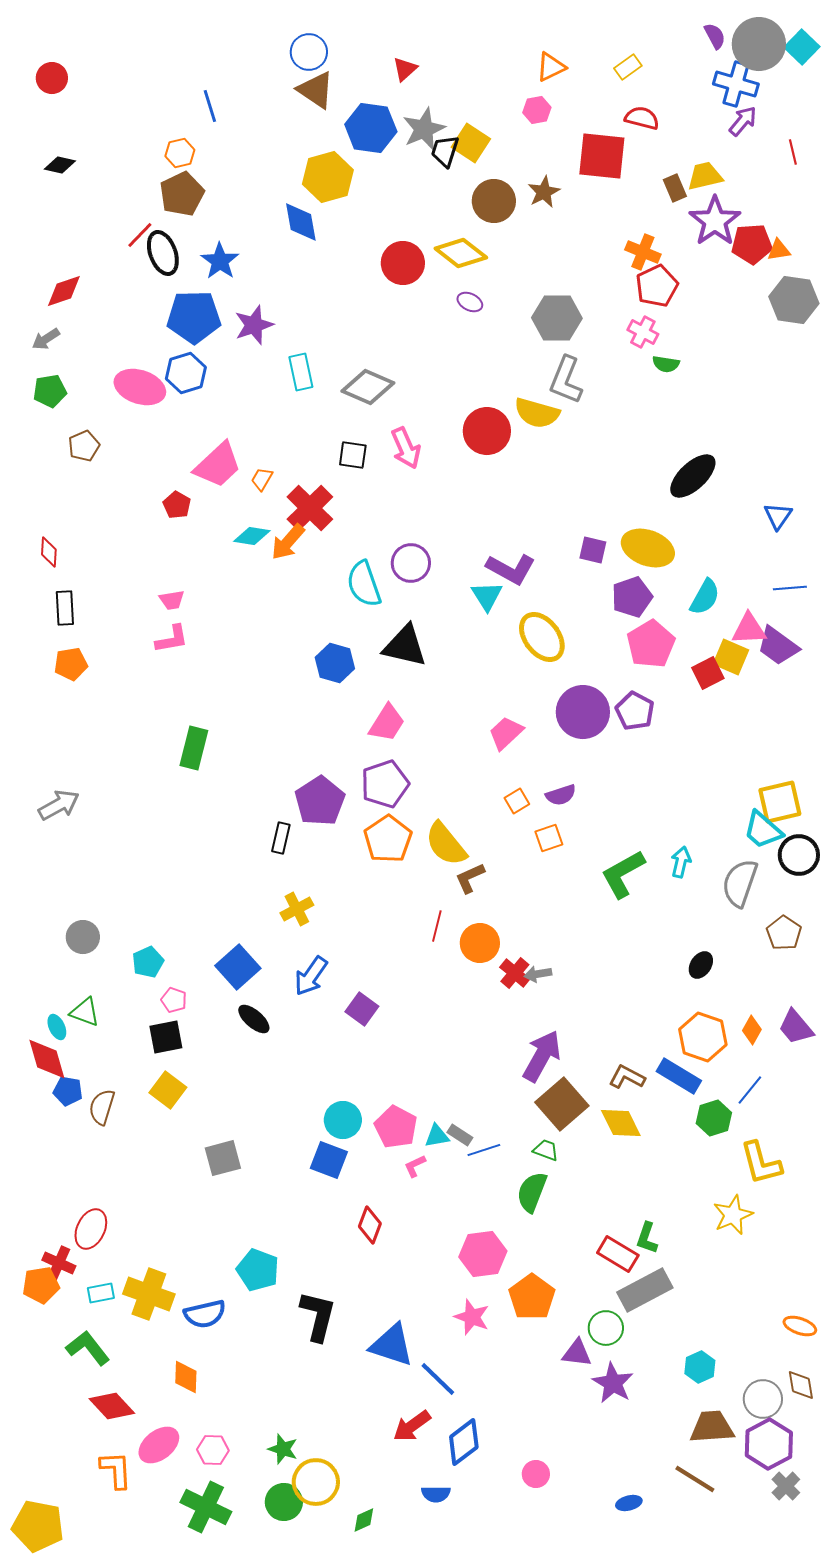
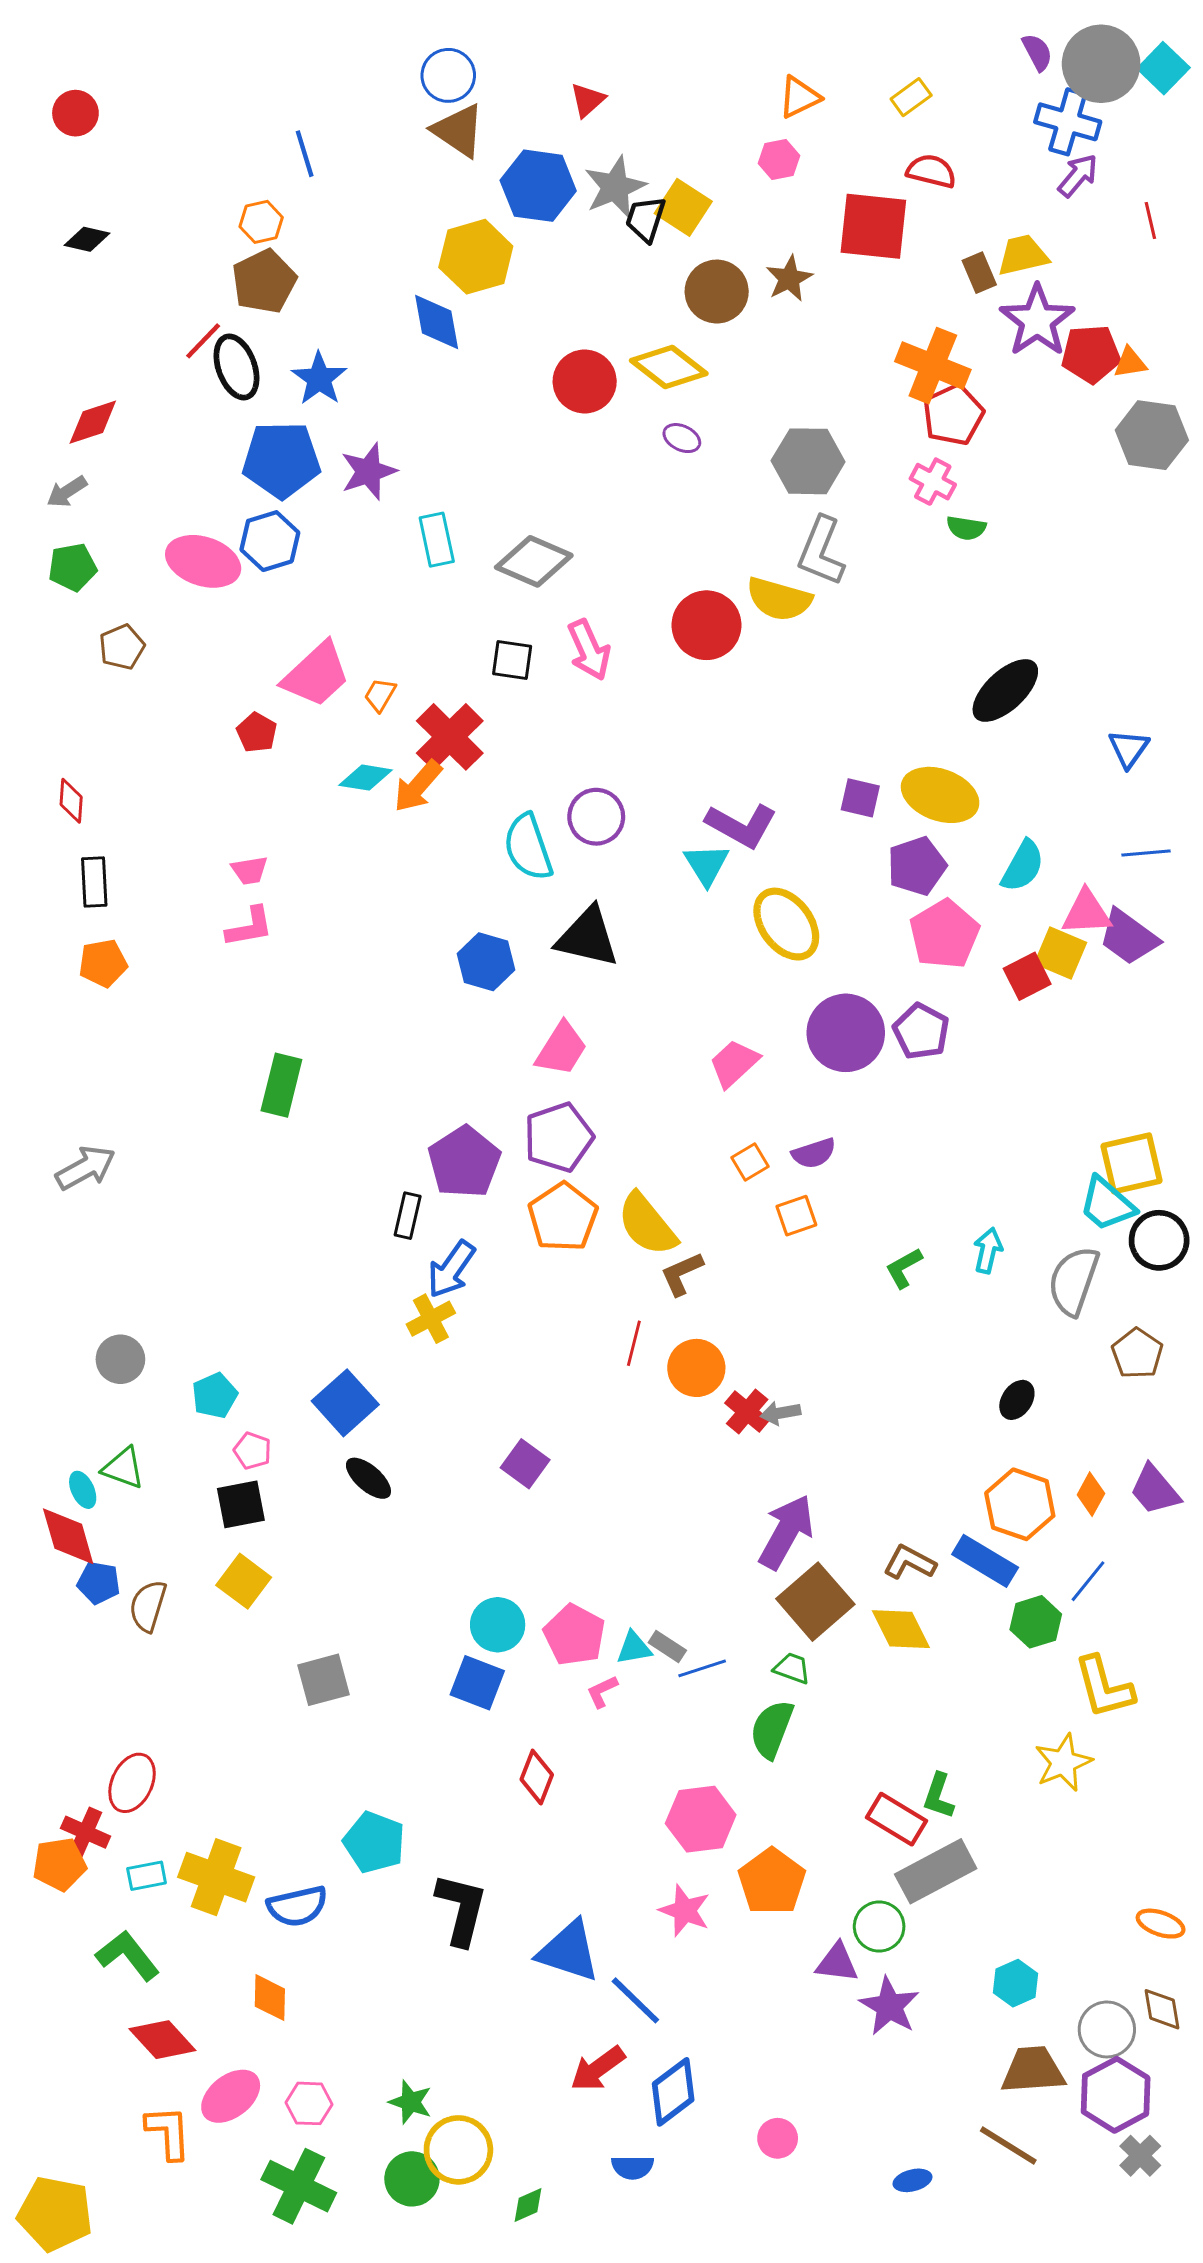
orange cross: (643, 252) -> (933, 366), size x1.4
green L-shape: (623, 874) -> (904, 1268), size x0.6
blue arrow: (311, 976) -> (451, 1269), moved

